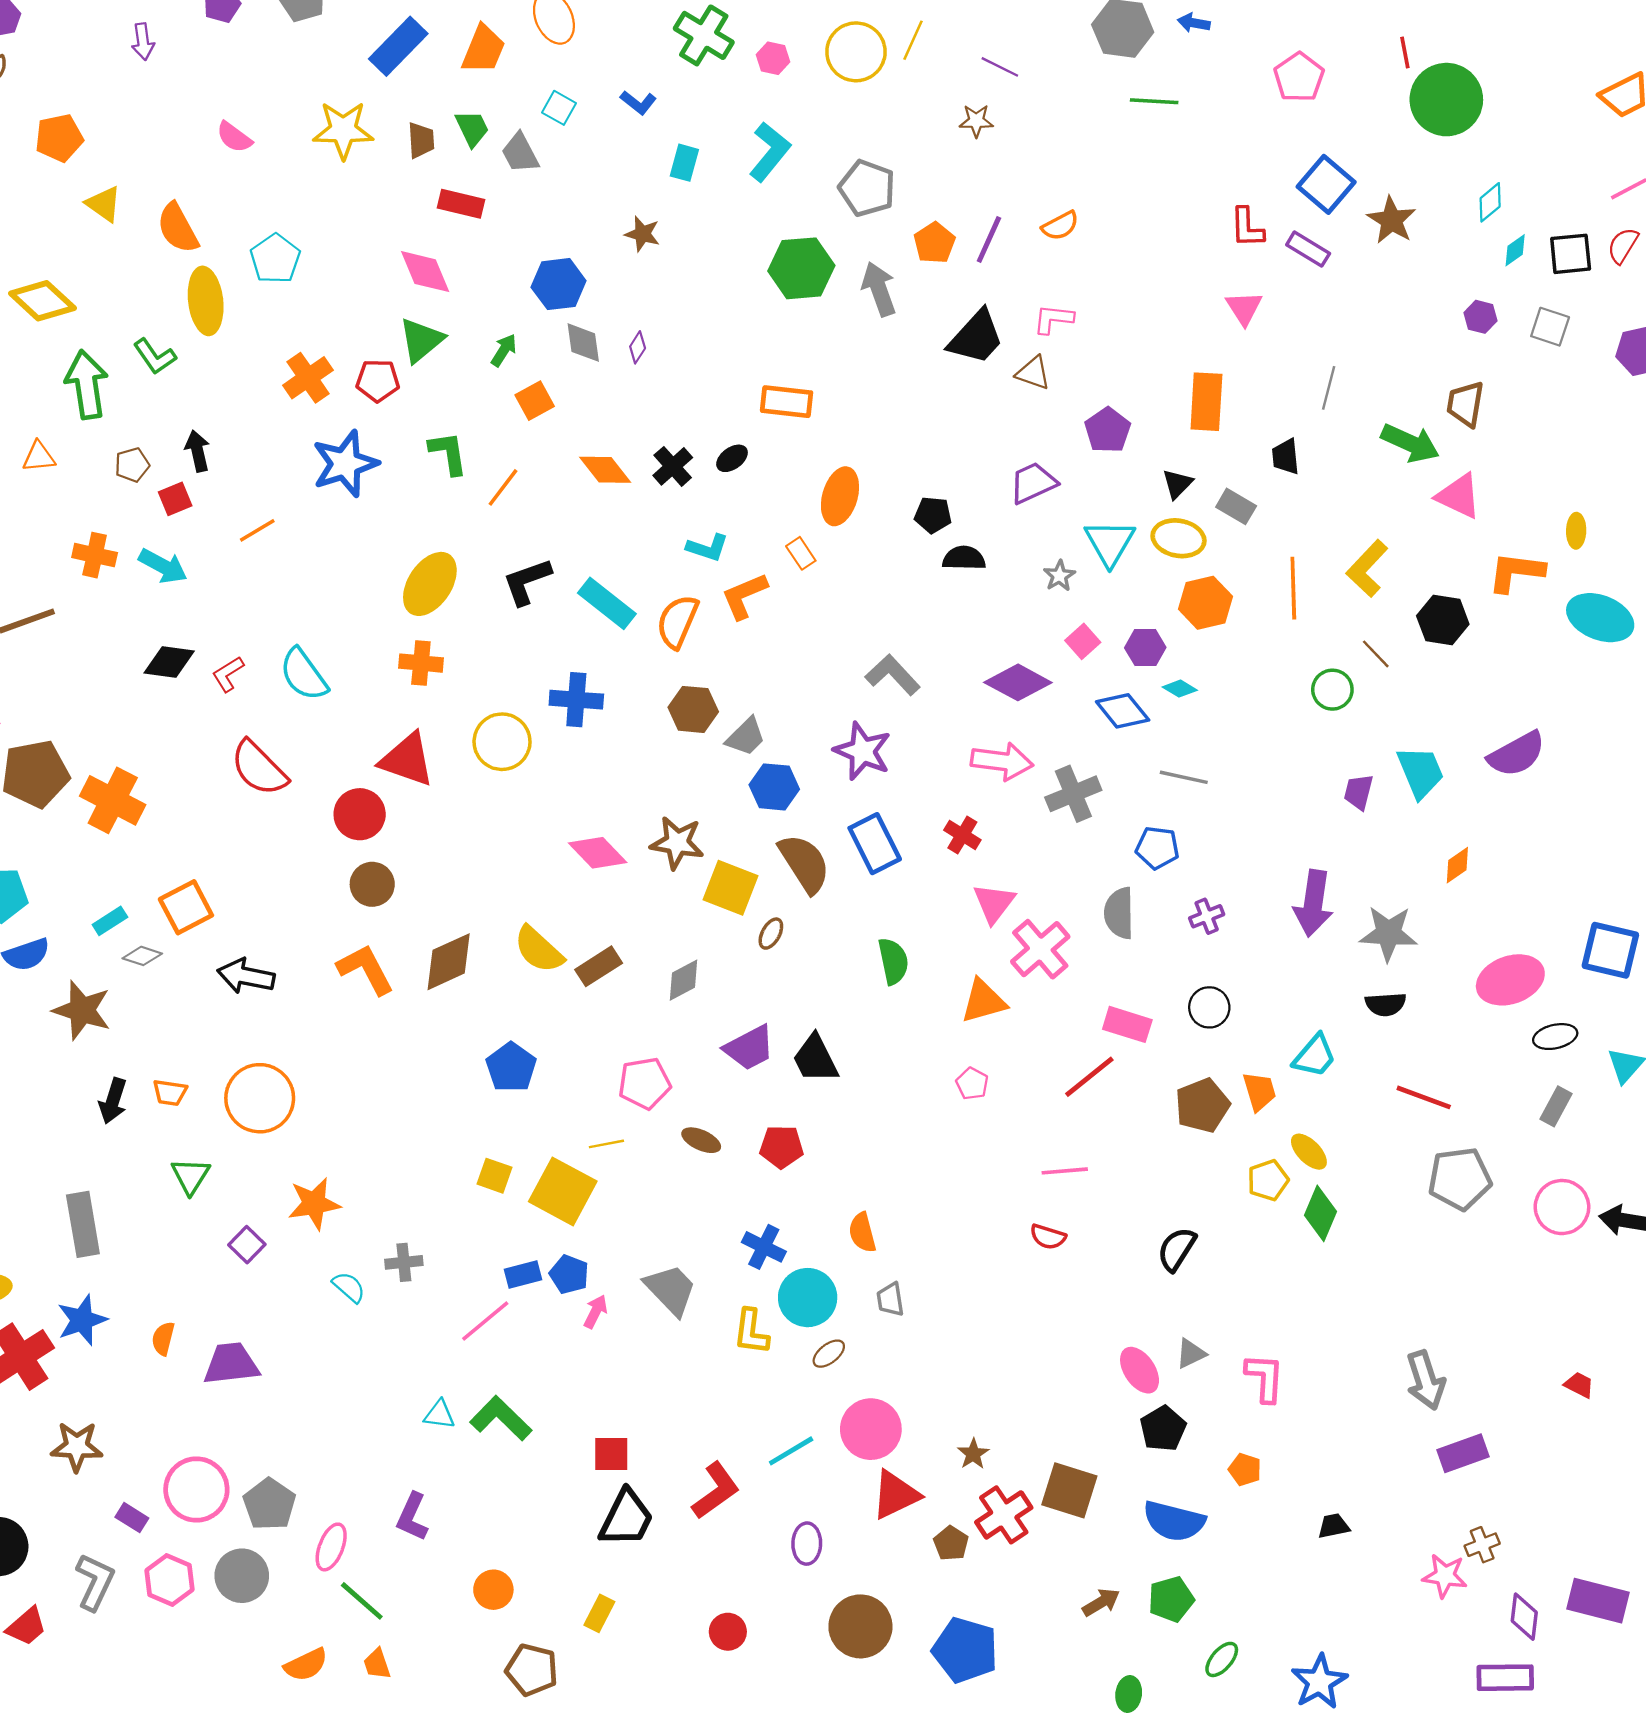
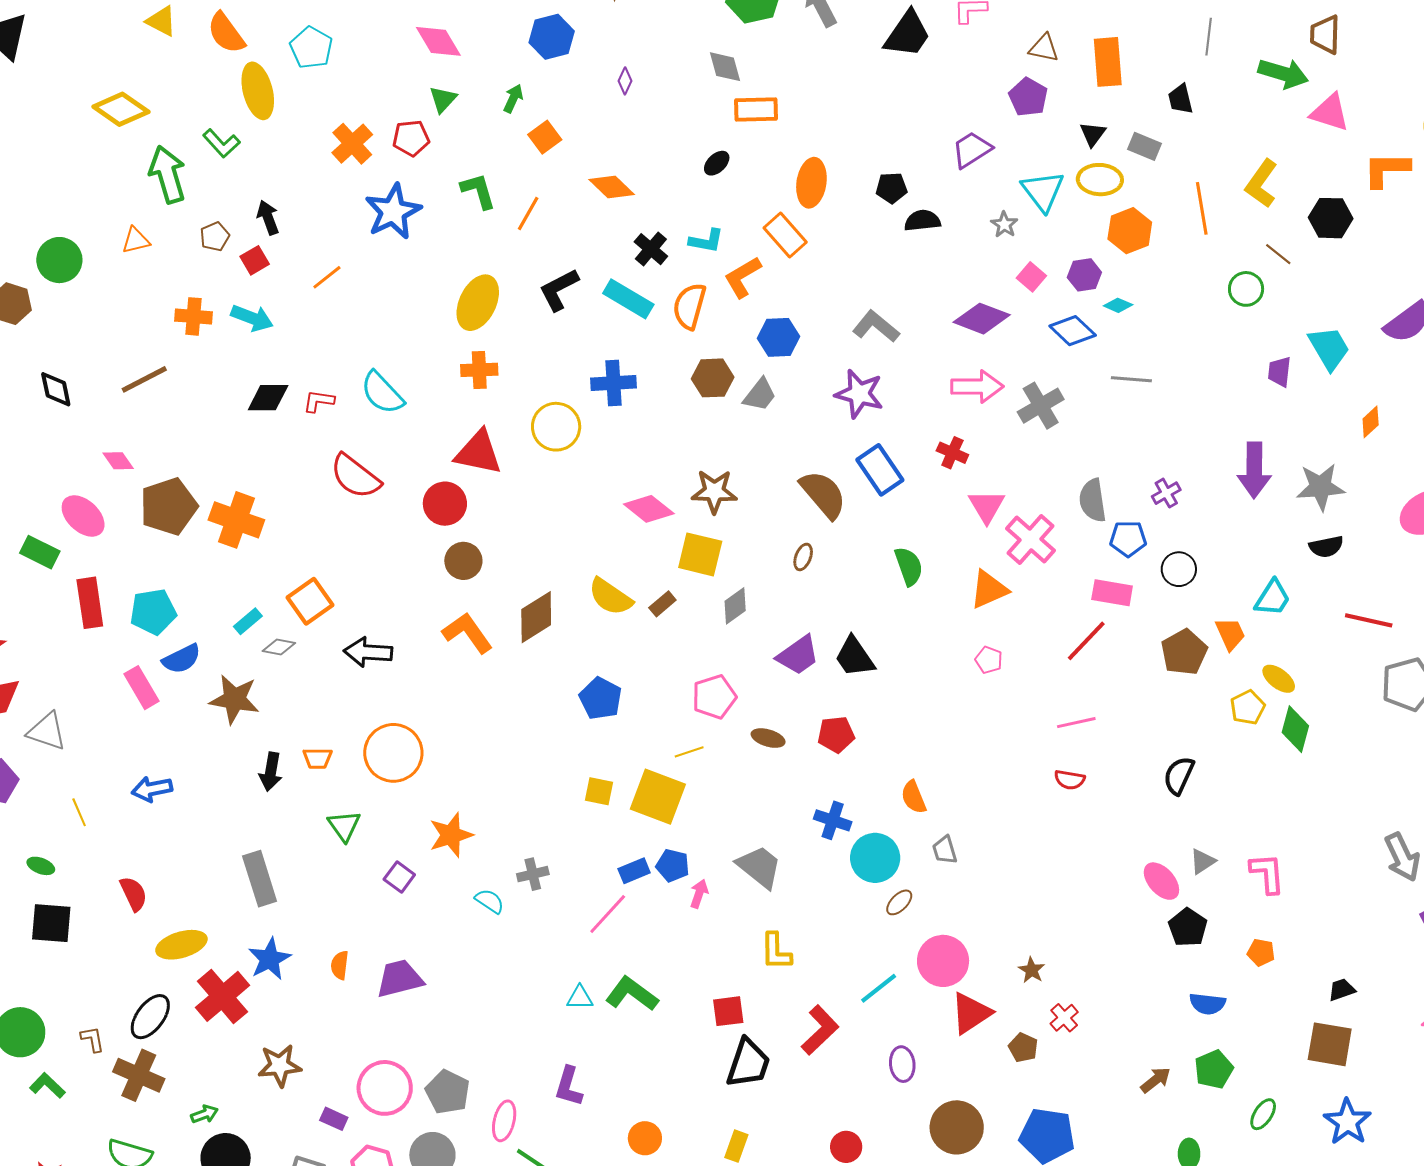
green triangle: (421, 340) -> (443, 99), size x0.7
gray diamond: (583, 343) -> (725, 67), moved
brown triangle: (1033, 373) -> (1044, 48), moved
black cross: (673, 466) -> (651, 249), moved
orange rectangle: (801, 553) -> (785, 235), size x1.6
red L-shape: (228, 674) -> (319, 401), turned 48
blue hexagon: (774, 787) -> (778, 337), moved
blue pentagon: (1157, 848) -> (1128, 539), moved
yellow square: (731, 888) -> (700, 554), moved
brown rectangle: (599, 966) -> (662, 604), size x0.7
yellow L-shape: (751, 1332) -> (776, 951), moved
brown square: (1069, 1490) -> (1330, 1044), moved
red cross: (1004, 1515) -> (1064, 1018), size x0.6
blue semicircle: (1174, 1521) -> (1207, 1004), size x0.7

